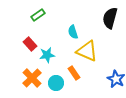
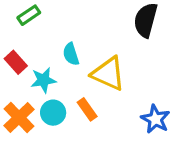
cyan semicircle: (73, 32) -> (71, 54), moved
cyan circle: (56, 83) -> (53, 113), moved

